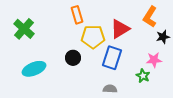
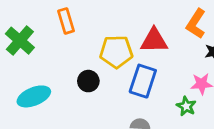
orange rectangle: (77, 15) -> (66, 21), moved
red triangle: (120, 29) -> (154, 41), turned 30

